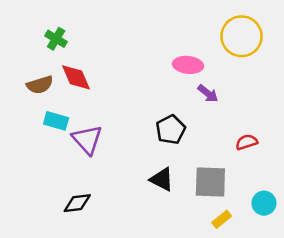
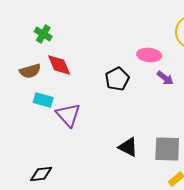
black pentagon: (171, 130) -> (117, 79), moved
black diamond: (77, 203) -> (41, 174), moved

